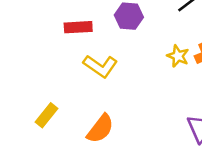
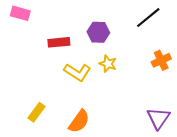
yellow star: (178, 56) -> (108, 64), moved

